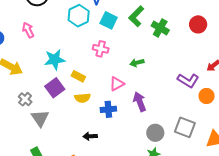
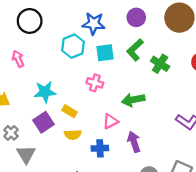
cyan square: (109, 20) -> (105, 53), turned -36
green arrow: (137, 63) -> (133, 100), size x1.5

